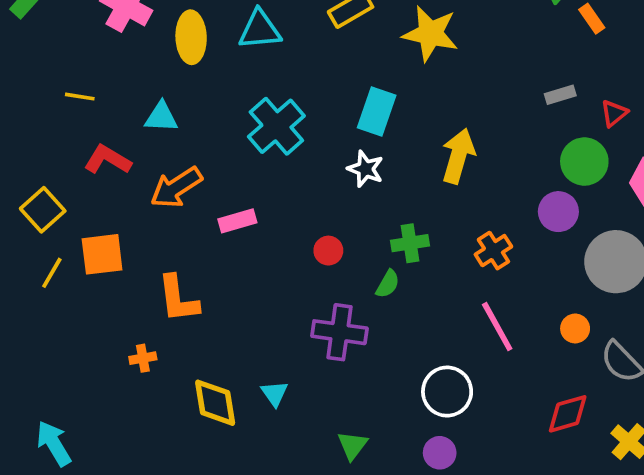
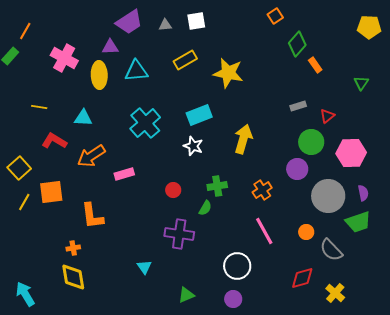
cyan rectangle: (377, 111) -> (199, 115), turned 50
yellow diamond: (215, 403) -> (73, 277), moved
green triangle: (352, 445) -> (186, 295), turned 30

